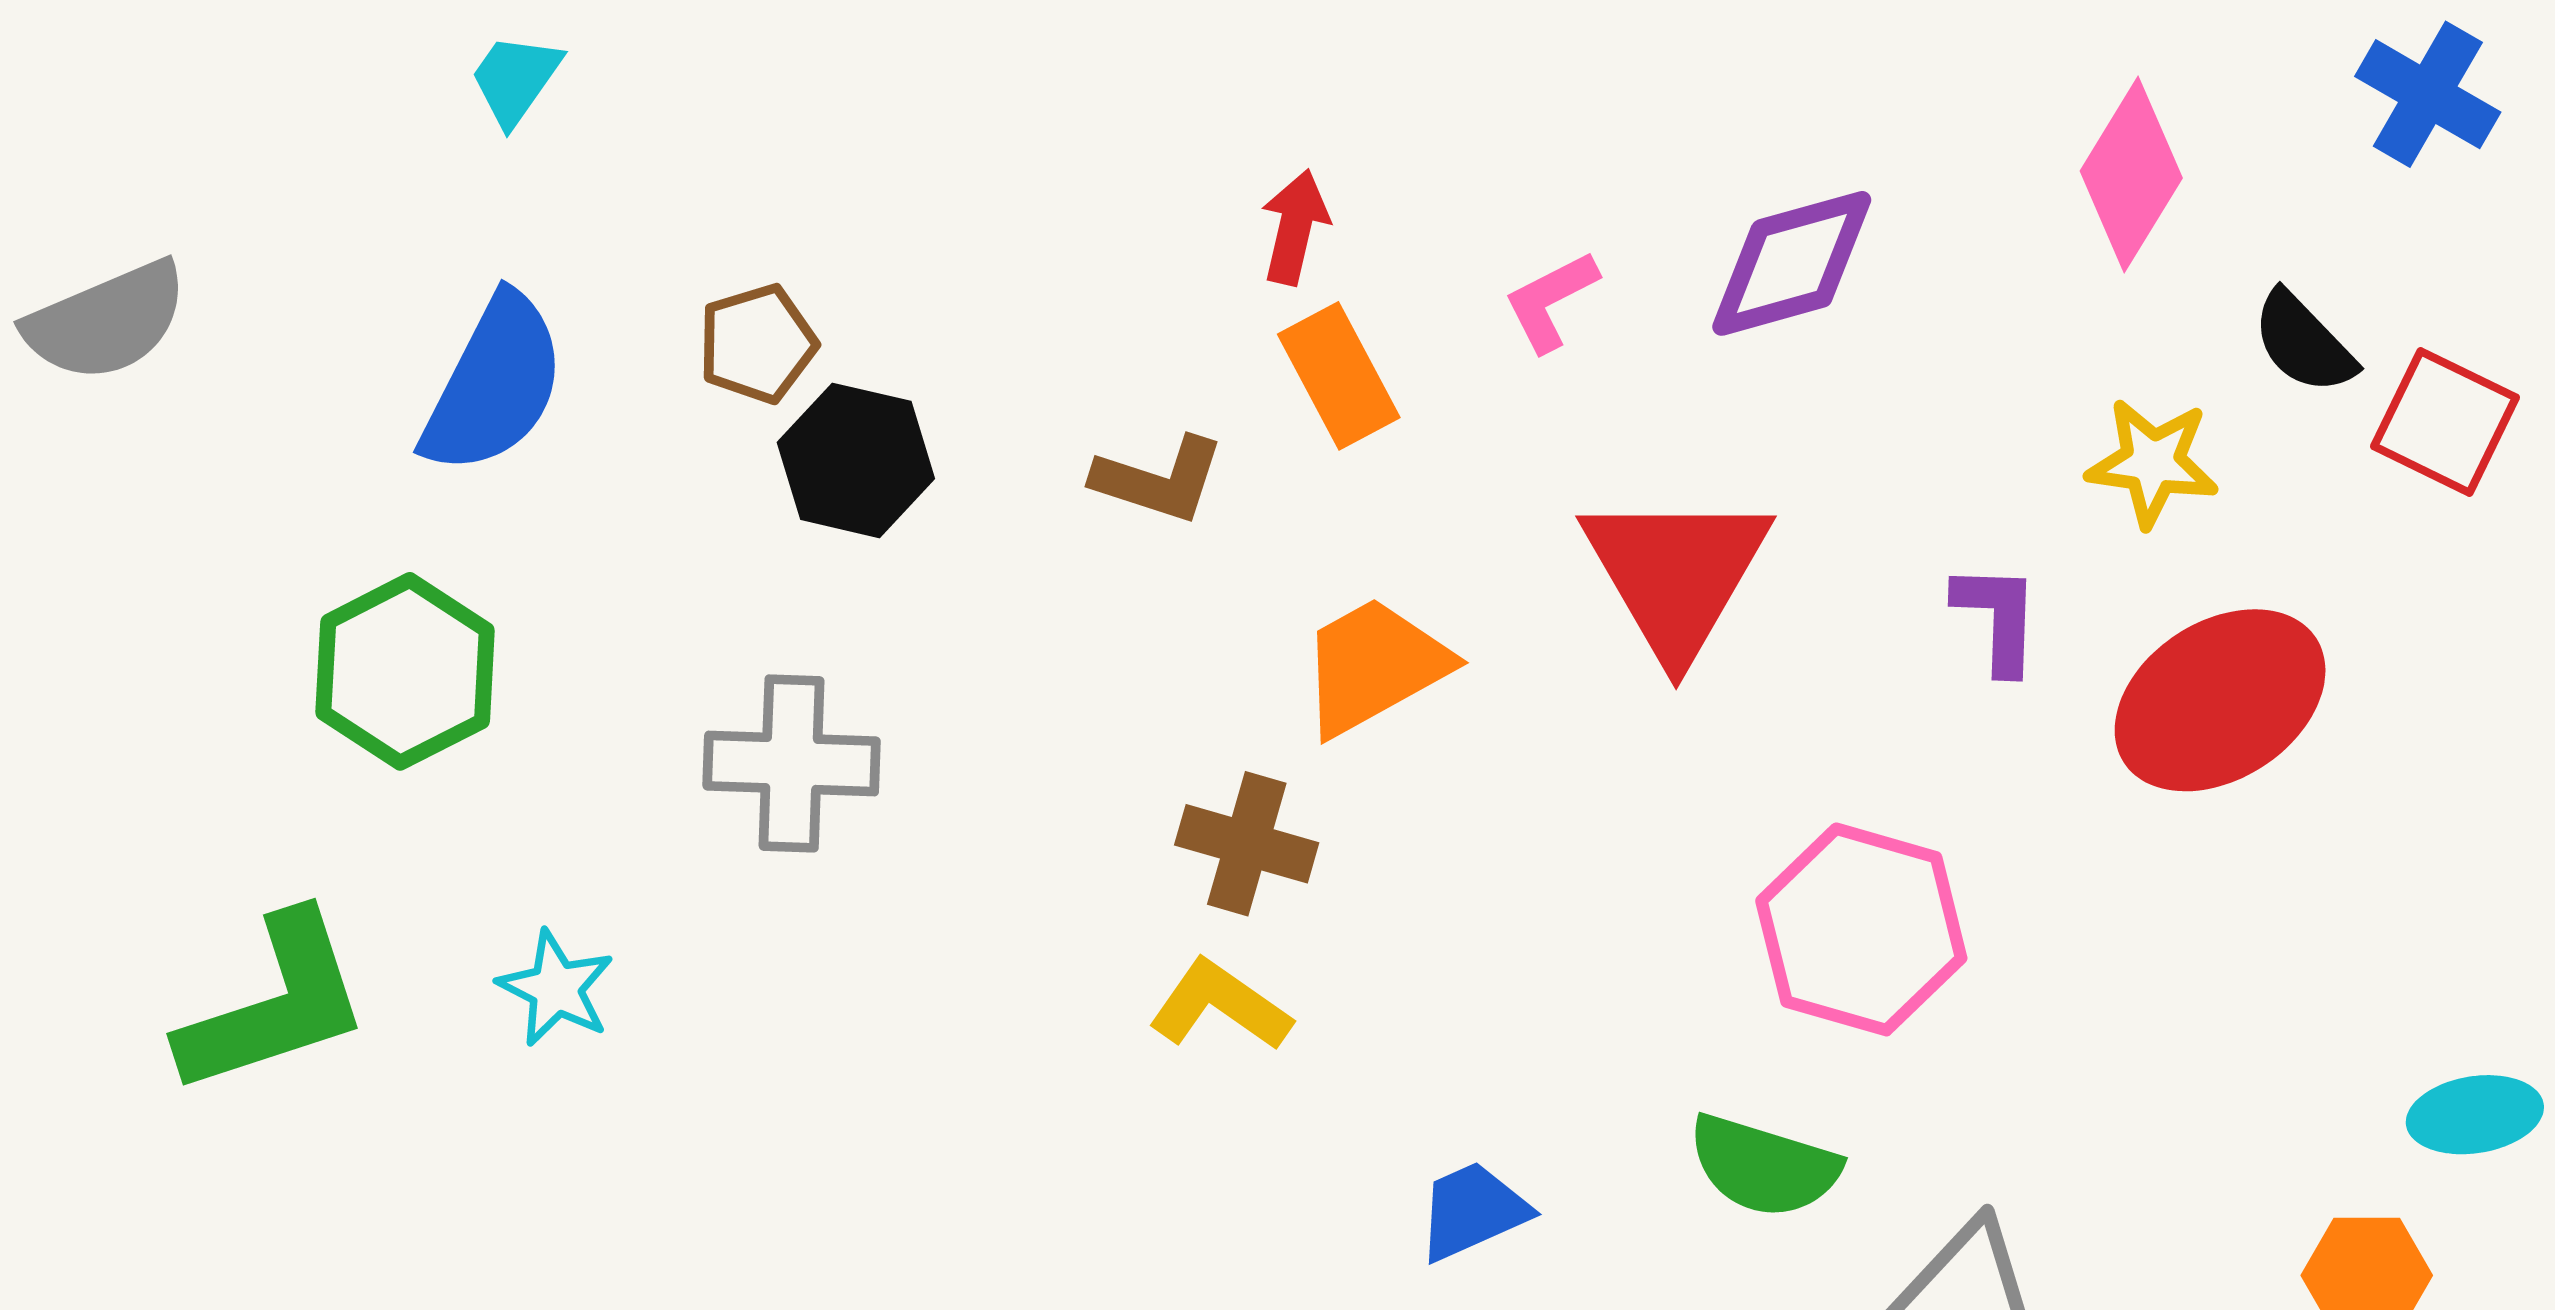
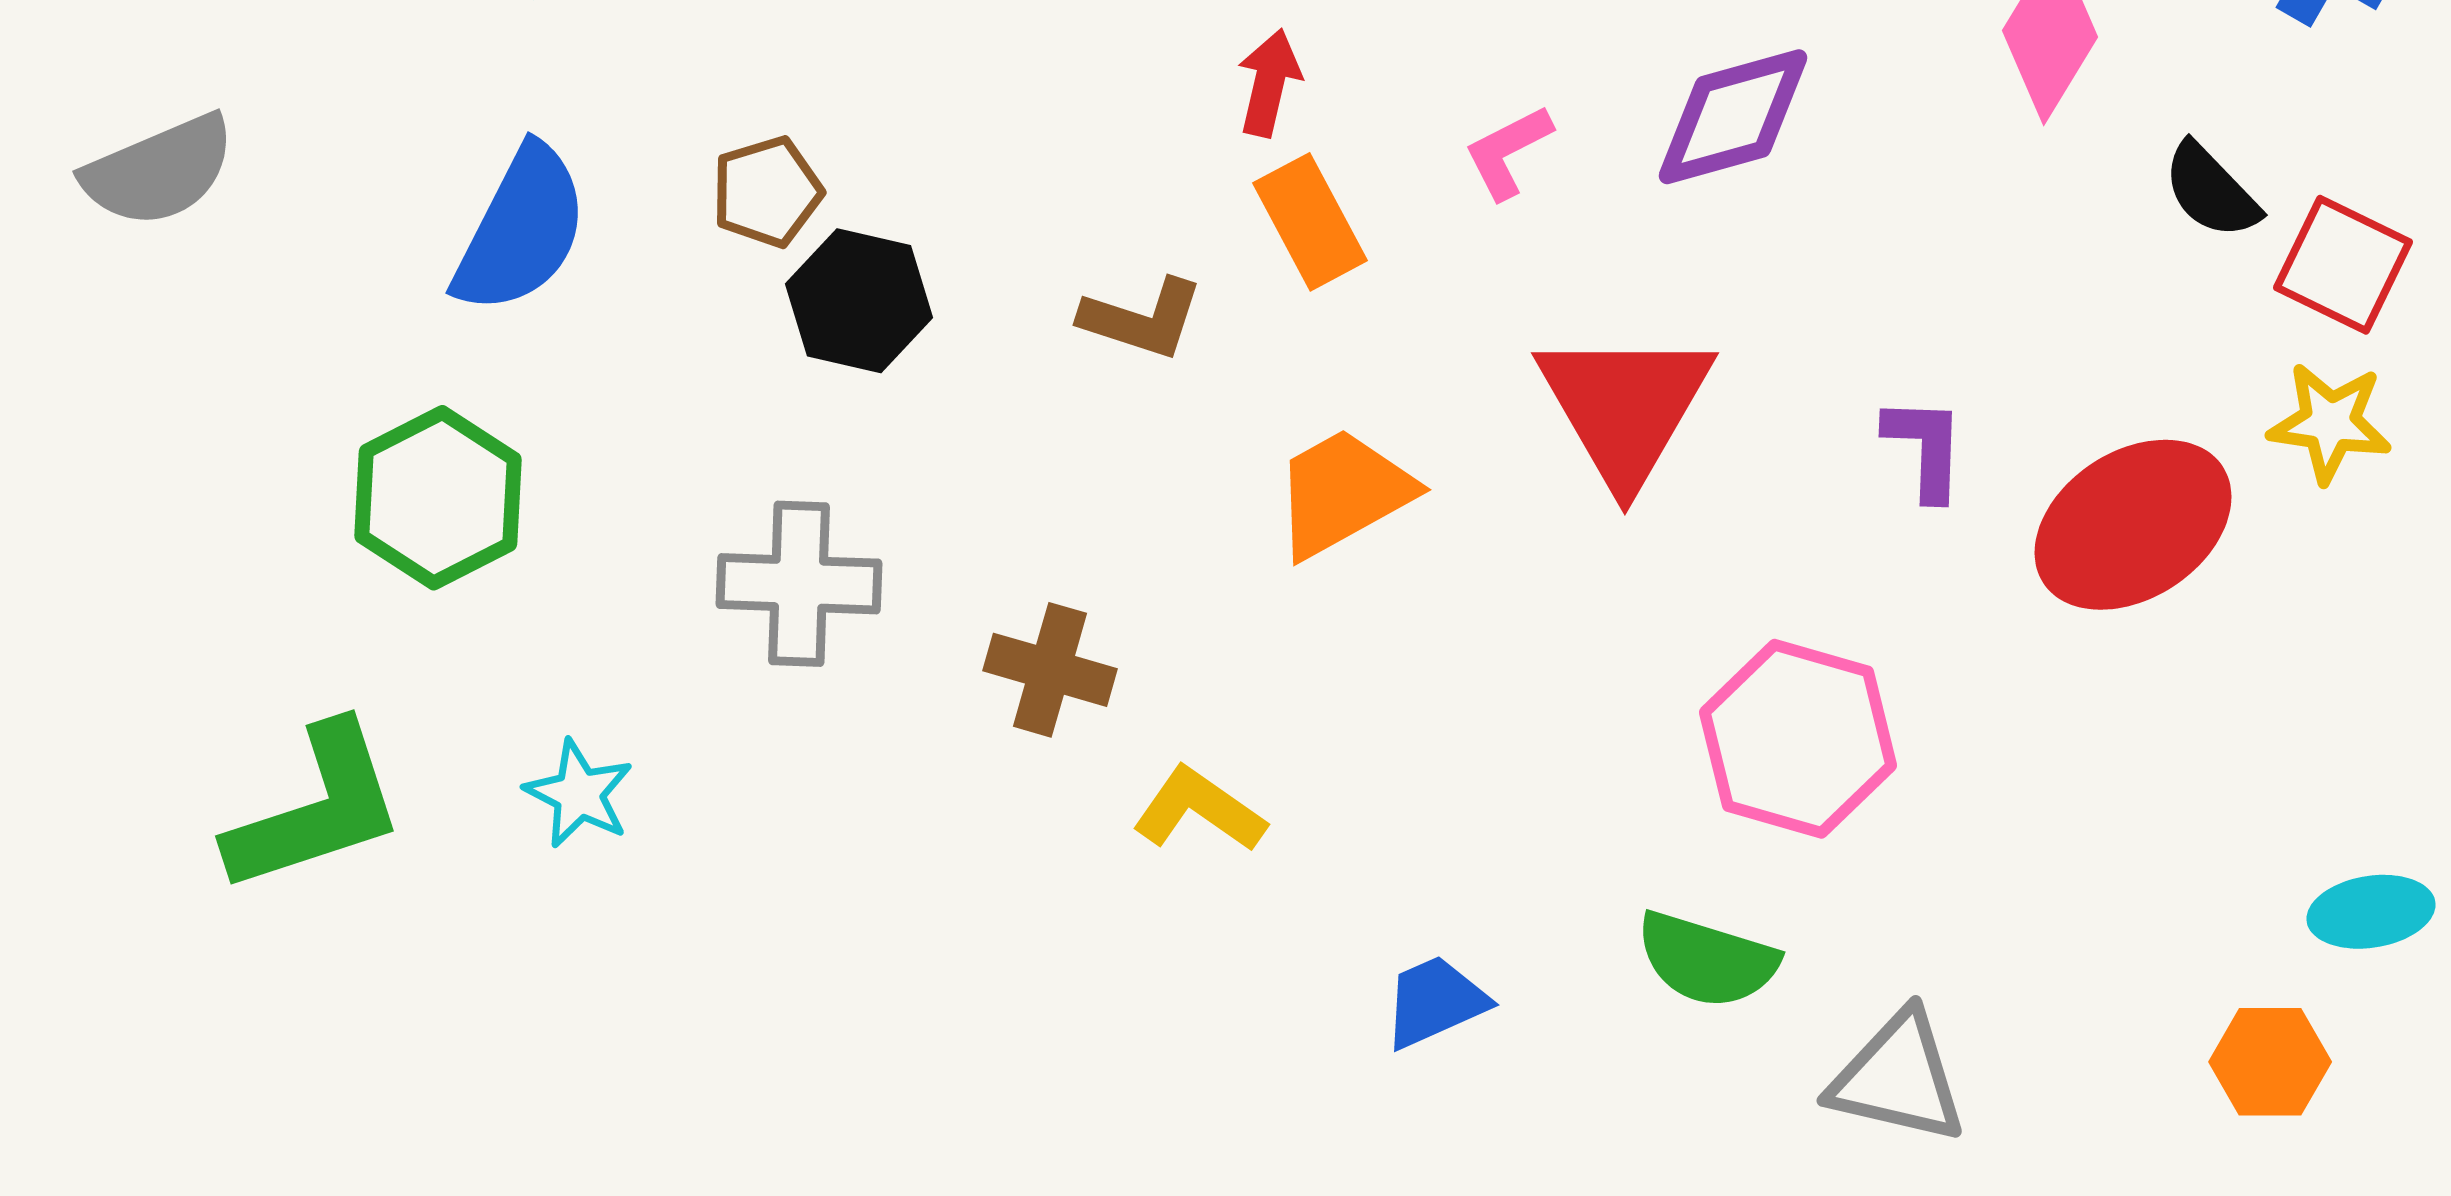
yellow star: (2153, 463) -> (2330, 423), moved
brown cross: (1247, 844) -> (1050, 670), moved

